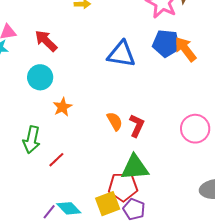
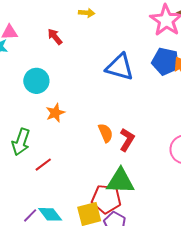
red arrow: (46, 41) -> (55, 37), moved, size x0.7

